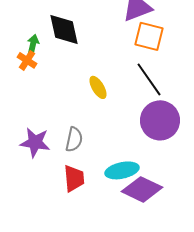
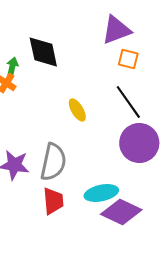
orange square: (149, 36) -> (128, 59), size x0.7
gray semicircle: (74, 139) -> (53, 162), size x1.5

